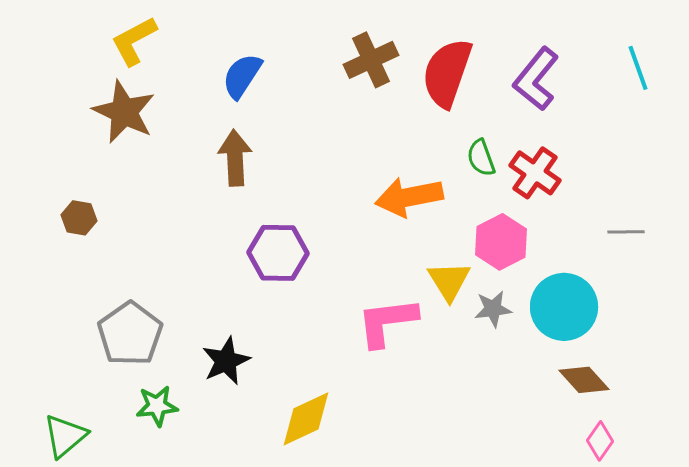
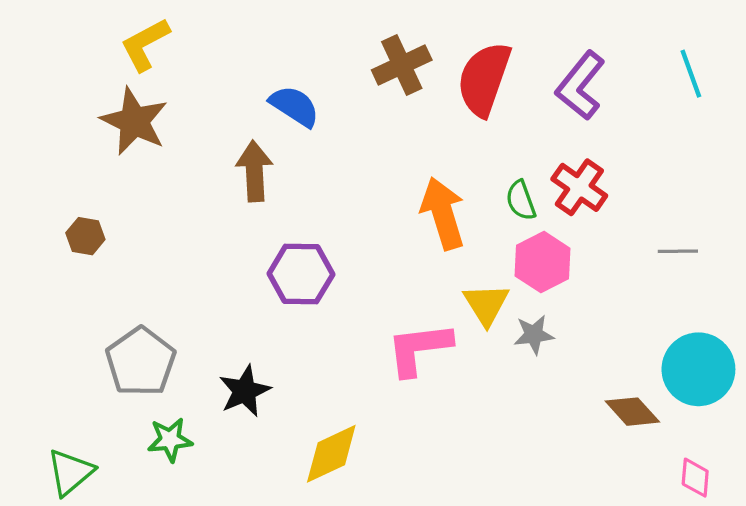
blue semicircle: (242, 76) -> (294, 106), moved, turned 90
green semicircle: (481, 158) -> (521, 200), moved
orange arrow: (409, 197) -> (443, 213), turned 84
cyan circle: (564, 307) -> (698, 369), moved
pink diamond: (600, 441) -> (695, 478), moved, turned -30

